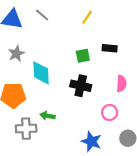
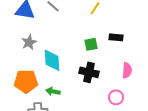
green arrow: (47, 116) -> (53, 91), moved

